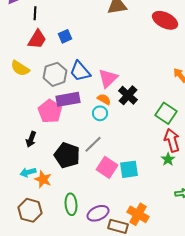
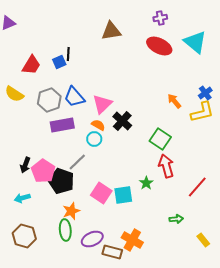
black line: (35, 13) -> (68, 54), moved
pink pentagon: (50, 111) -> (43, 171), moved
gray line: (93, 144) -> (77, 162), moved
green star: (168, 159) -> (146, 183), moved
orange star: (43, 179) -> (71, 211), moved, turned 30

